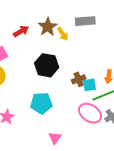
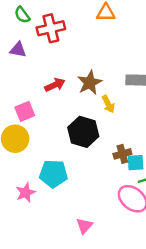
yellow arrow: (63, 34) -> (108, 104), moved
cyan pentagon: (41, 103) -> (53, 174), moved

